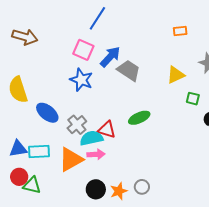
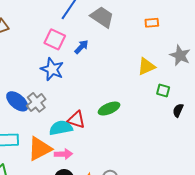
blue arrow: (110, 57) -> (81, 47), size x0.7
gray trapezoid: (129, 70) -> (102, 17), moved
gray cross: (77, 125) -> (36, 102), moved
pink arrow: (96, 154) -> (63, 154), moved

